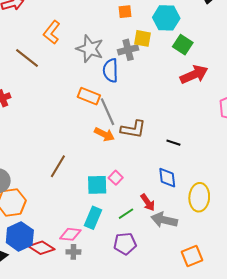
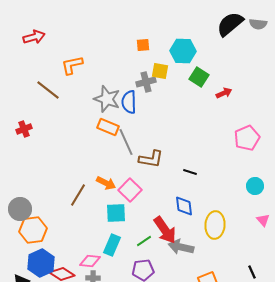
orange L-shape: (52, 32) -> (72, 65), turned 40
gray star: (90, 49) -> (107, 99), moved
red arrow: (194, 75) -> (224, 93), moved, size x0.6
orange arrow: (104, 134) -> (106, 183), moved
pink square: (116, 178) -> (130, 190), moved, size x1.6
red arrow: (148, 202) -> (165, 230), size x1.6

